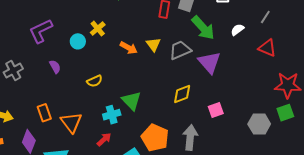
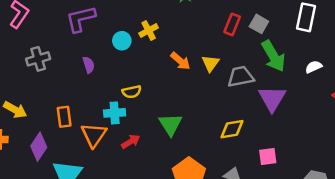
cyan cross: (112, 115) -> (115, 113), moved
red arrow: (104, 139) -> (131, 142), moved

